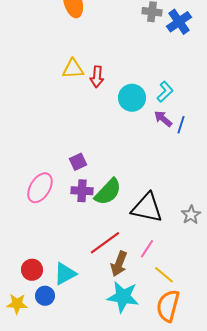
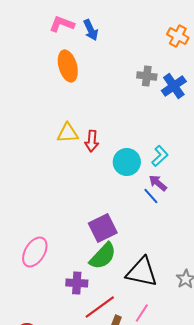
blue line: (181, 125) -> (151, 196), moved, turned -60
purple square: (78, 162) -> (103, 228), moved, size x1.6
purple cross: (82, 191) -> (77, 283), moved

